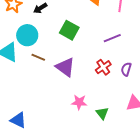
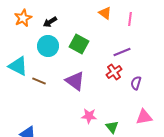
cyan circle: (27, 35) -> (48, 46), moved
brown line: (38, 57) -> (39, 81), moved
red cross: (103, 67) -> (114, 72), moved

